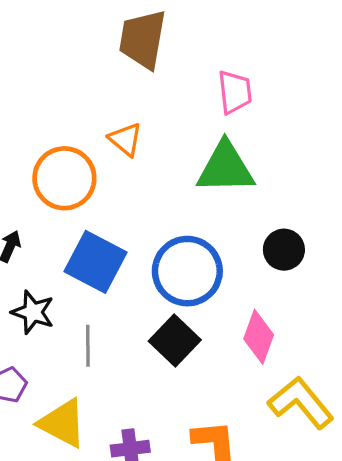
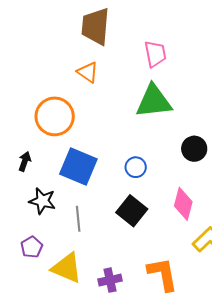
orange triangle: (125, 139) -> (88, 72), moved
blue circle: (187, 271) -> (136, 167), size x0.5

